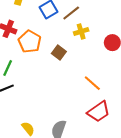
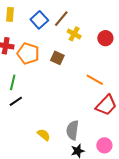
yellow cross: (81, 31) -> (74, 34), turned -32

